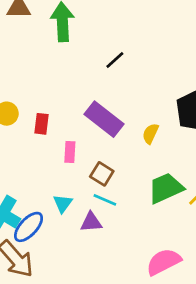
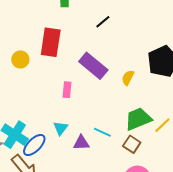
red rectangle: (41, 124) -> (51, 42), moved, size x1.8
brown square: (102, 174) -> (132, 144), moved
cyan line: (105, 200) -> (102, 132), moved

